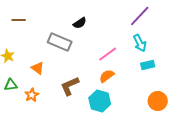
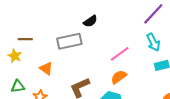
brown line: (19, 20) -> (25, 39), moved
gray rectangle: (60, 42) -> (69, 41), turned -35

